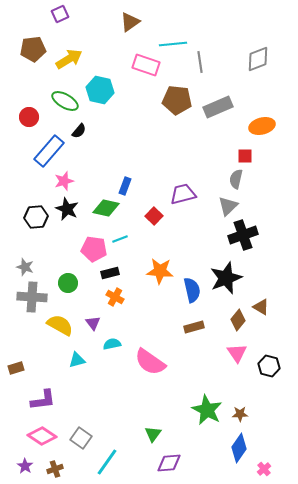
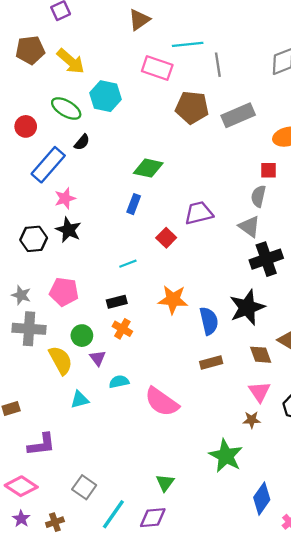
yellow arrow: (69, 59) -> (71, 61), turned 72
gray triangle: (228, 206) -> (249, 227), turned -40
green diamond: (106, 208) -> (148, 168), moved
pink pentagon: (94, 249) -> (64, 292), moved
green circle: (68, 283) -> (82, 336), moved
brown diamond: (238, 320) -> (261, 355), turned -60
yellow semicircle: (60, 325) -> (61, 360), turned 32
brown star: (240, 414) -> (252, 420), moved
pink diamond: (42, 436) -> (21, 486), moved
purple diamond: (169, 463) -> (153, 518), moved

